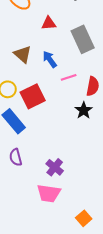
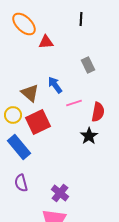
red triangle: (49, 23) -> (46, 42), moved
gray rectangle: (83, 39) -> (88, 65), size x0.6
brown triangle: (23, 54) -> (30, 93), moved

